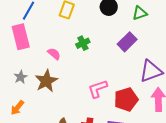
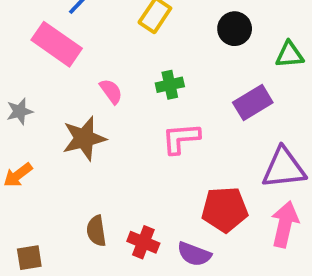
pink rectangle: (21, 37) -> (57, 44), turned -55
gray star: (21, 77) -> (20, 111), moved
pink L-shape: (98, 89) -> (181, 138), moved

